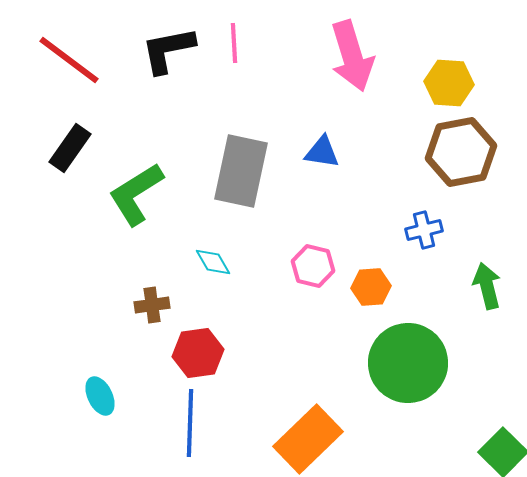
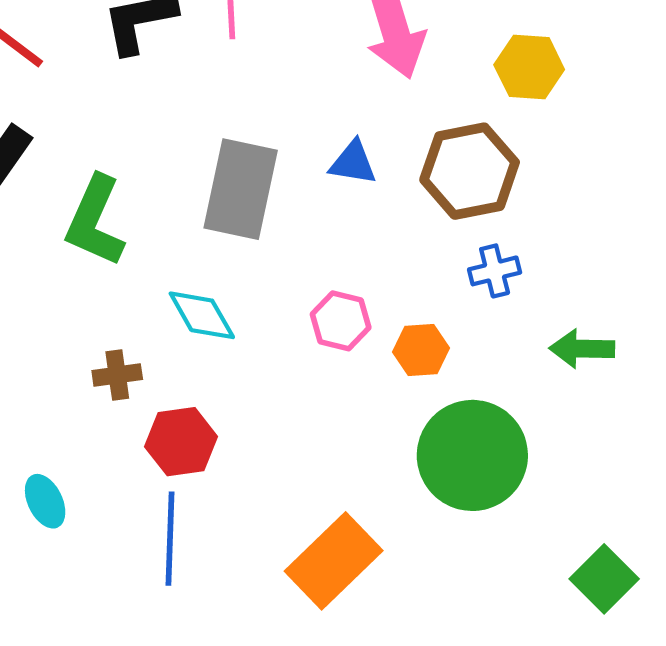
brown hexagon: (461, 152) -> (470, 171), moved
green L-shape: (136, 194) -> (95, 221), turned -34
cyan diamond: (213, 262) -> (202, 315), size x1.4
green arrow: (487, 286) -> (582, 349), turned -75

